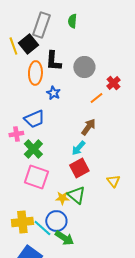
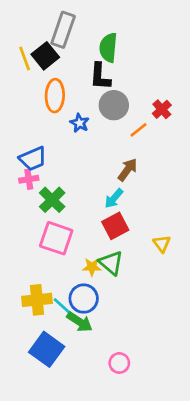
green semicircle: (72, 21) -> (108, 48), moved, size x1.5
black L-shape: (53, 61) -> (100, 76), moved
gray circle: (84, 67) -> (114, 105), moved
blue trapezoid: (34, 119) -> (33, 159), moved
green arrow: (64, 238) -> (80, 322), moved

